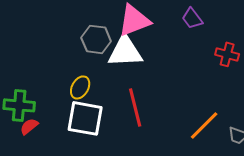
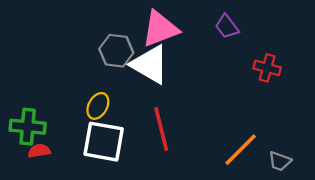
white triangle: (125, 51) -> (150, 64), turned 33
red semicircle: (29, 126) -> (39, 151), turned 30

